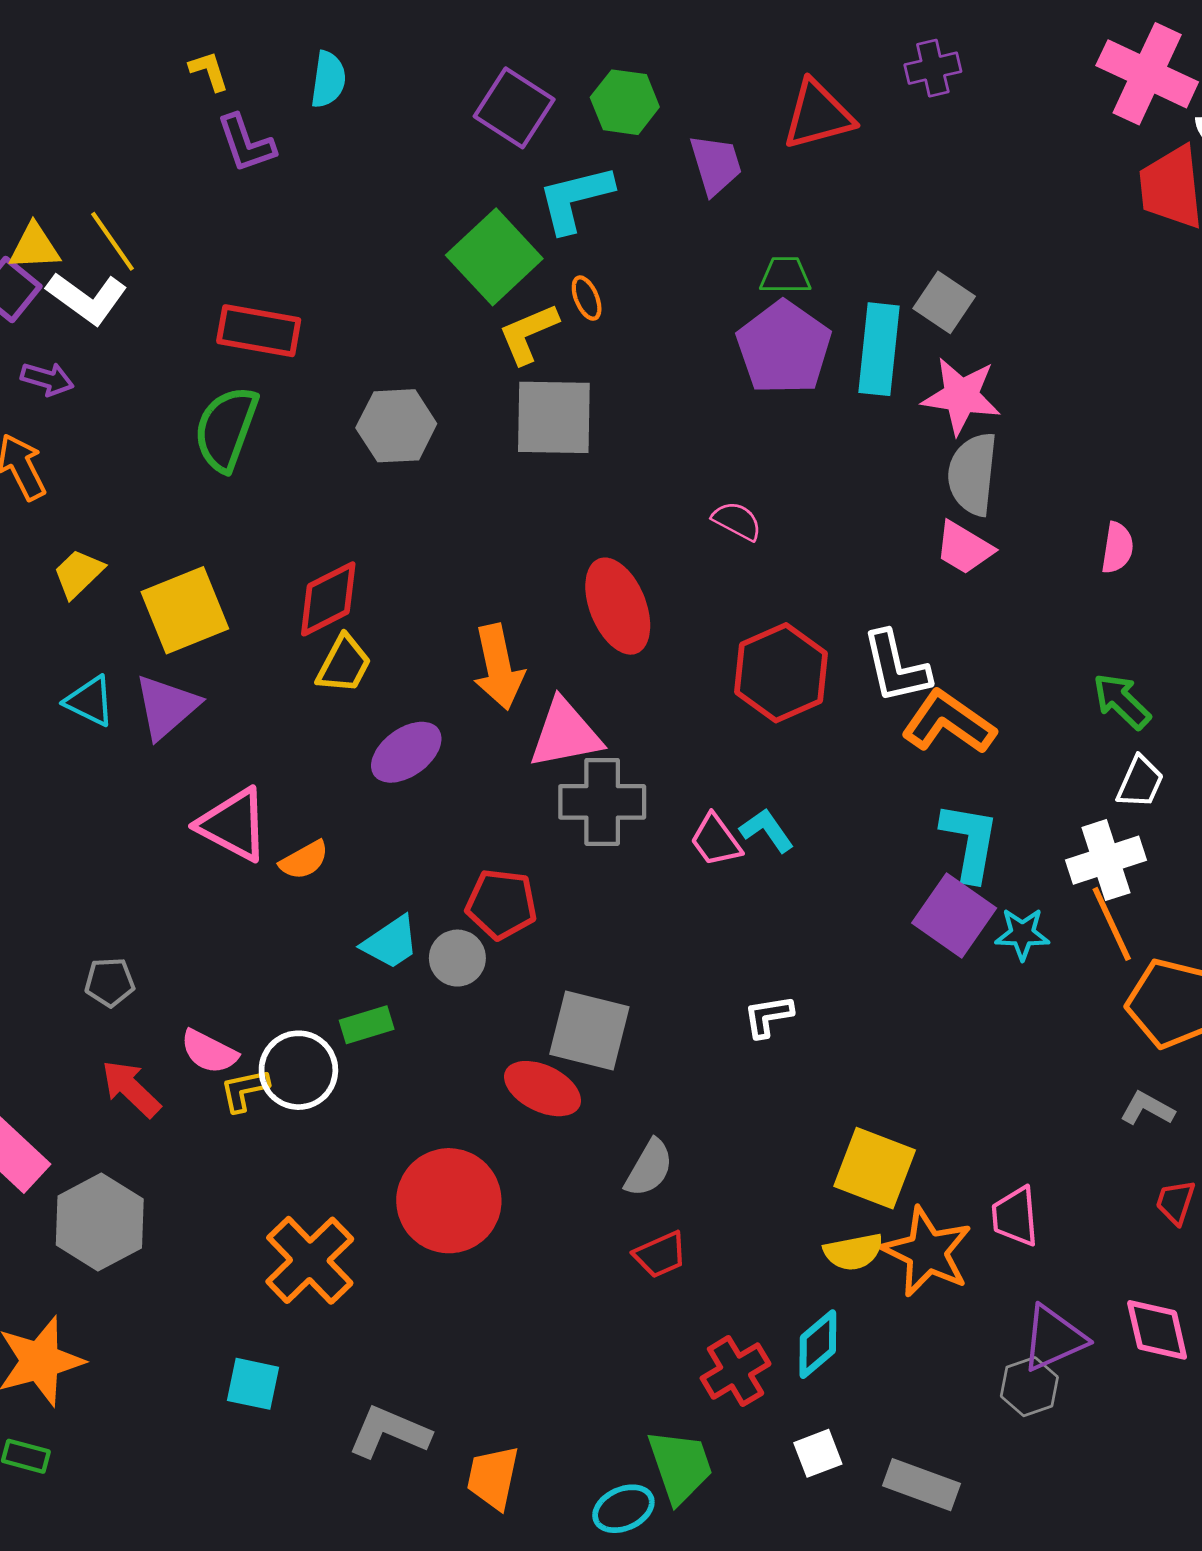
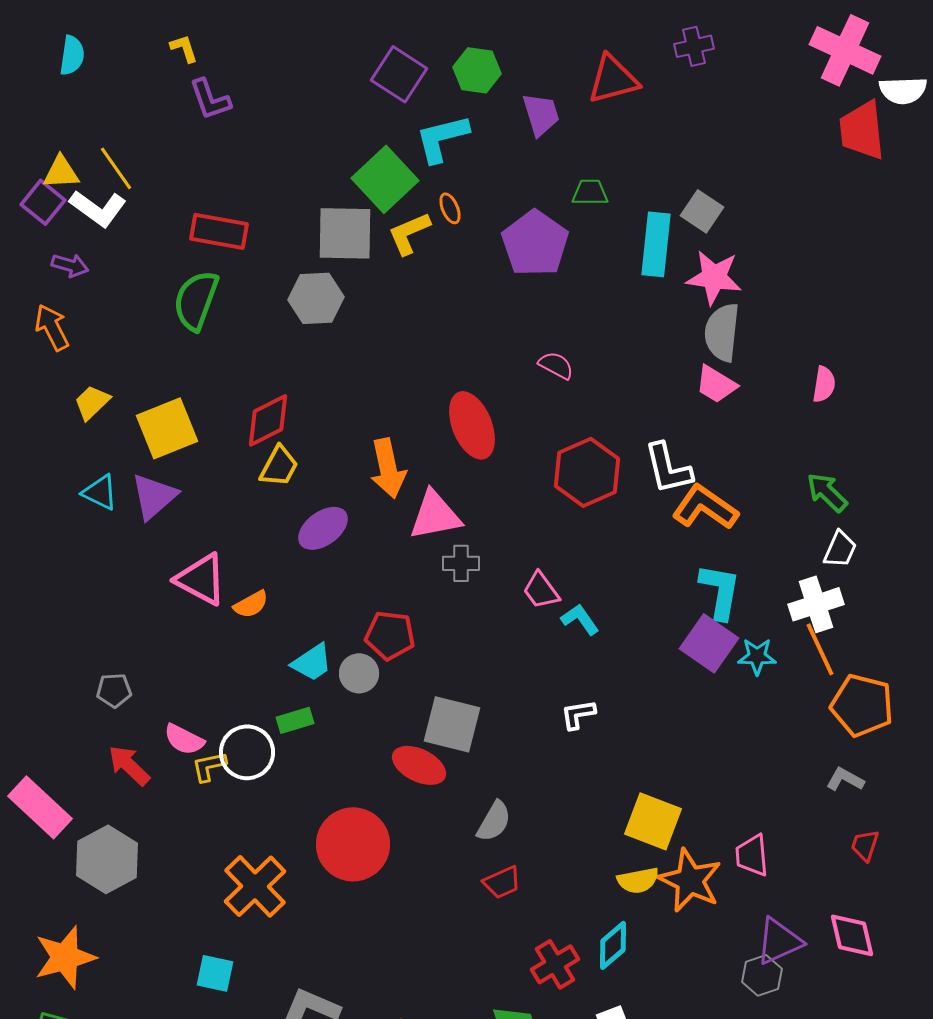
cyan semicircle: (328, 79) -> (72, 55), moved
purple pentagon: (784, 348) -> (535, 243), moved
gray square: (554, 417) -> (345, 233), moved
gray cross: (602, 802) -> (461, 563), size x0.6
cyan L-shape: (767, 830) -> (580, 619), moved

